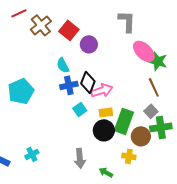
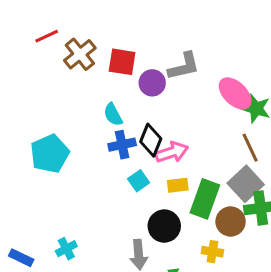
gray L-shape: (127, 21) -> (184, 66), moved, turned 75
red square: (69, 30) -> (122, 62), turned -30
gray square: (151, 111) -> (246, 184), size x1.6
black circle: (104, 130) -> (164, 226), moved

